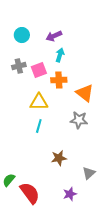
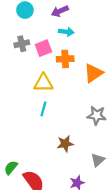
cyan arrow: (60, 55) -> (66, 32), turned 80
orange triangle: (85, 93) -> (93, 73), turned 48
gray star: (79, 120) -> (97, 115), moved

